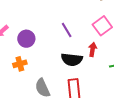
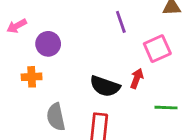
purple line: (67, 30) -> (121, 22), moved

